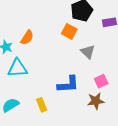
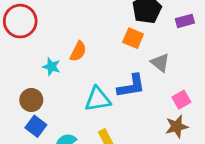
cyan triangle: (17, 68) -> (98, 99), moved
blue L-shape: (68, 84) -> (131, 86), moved

